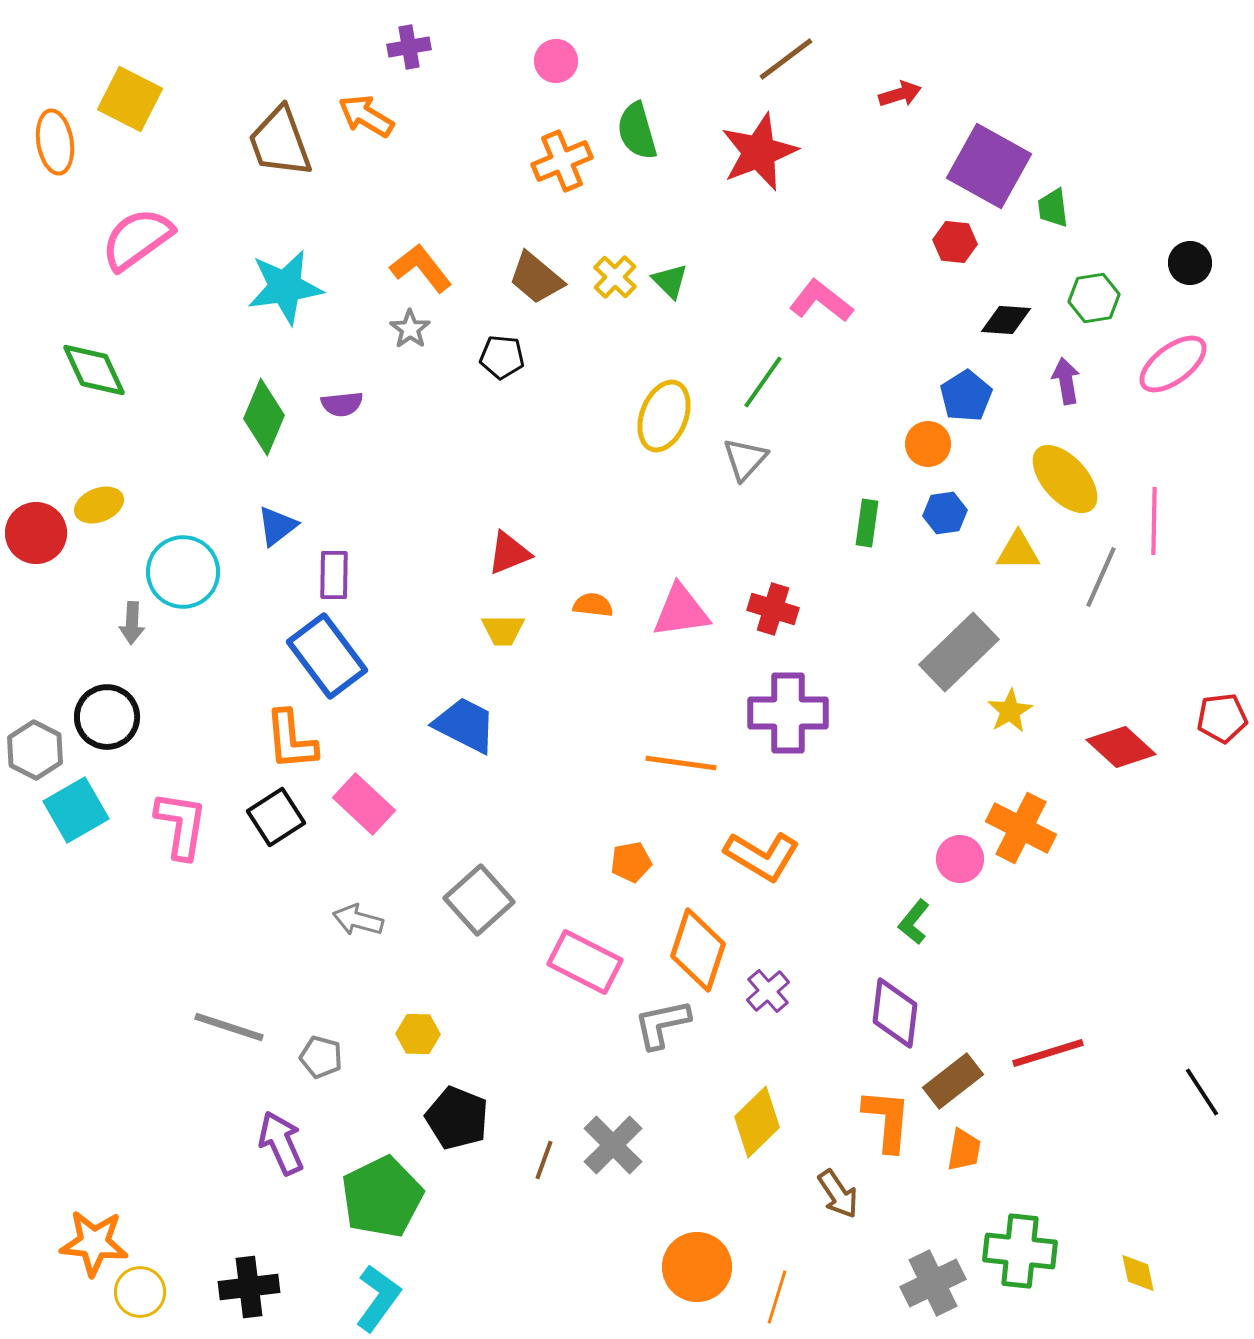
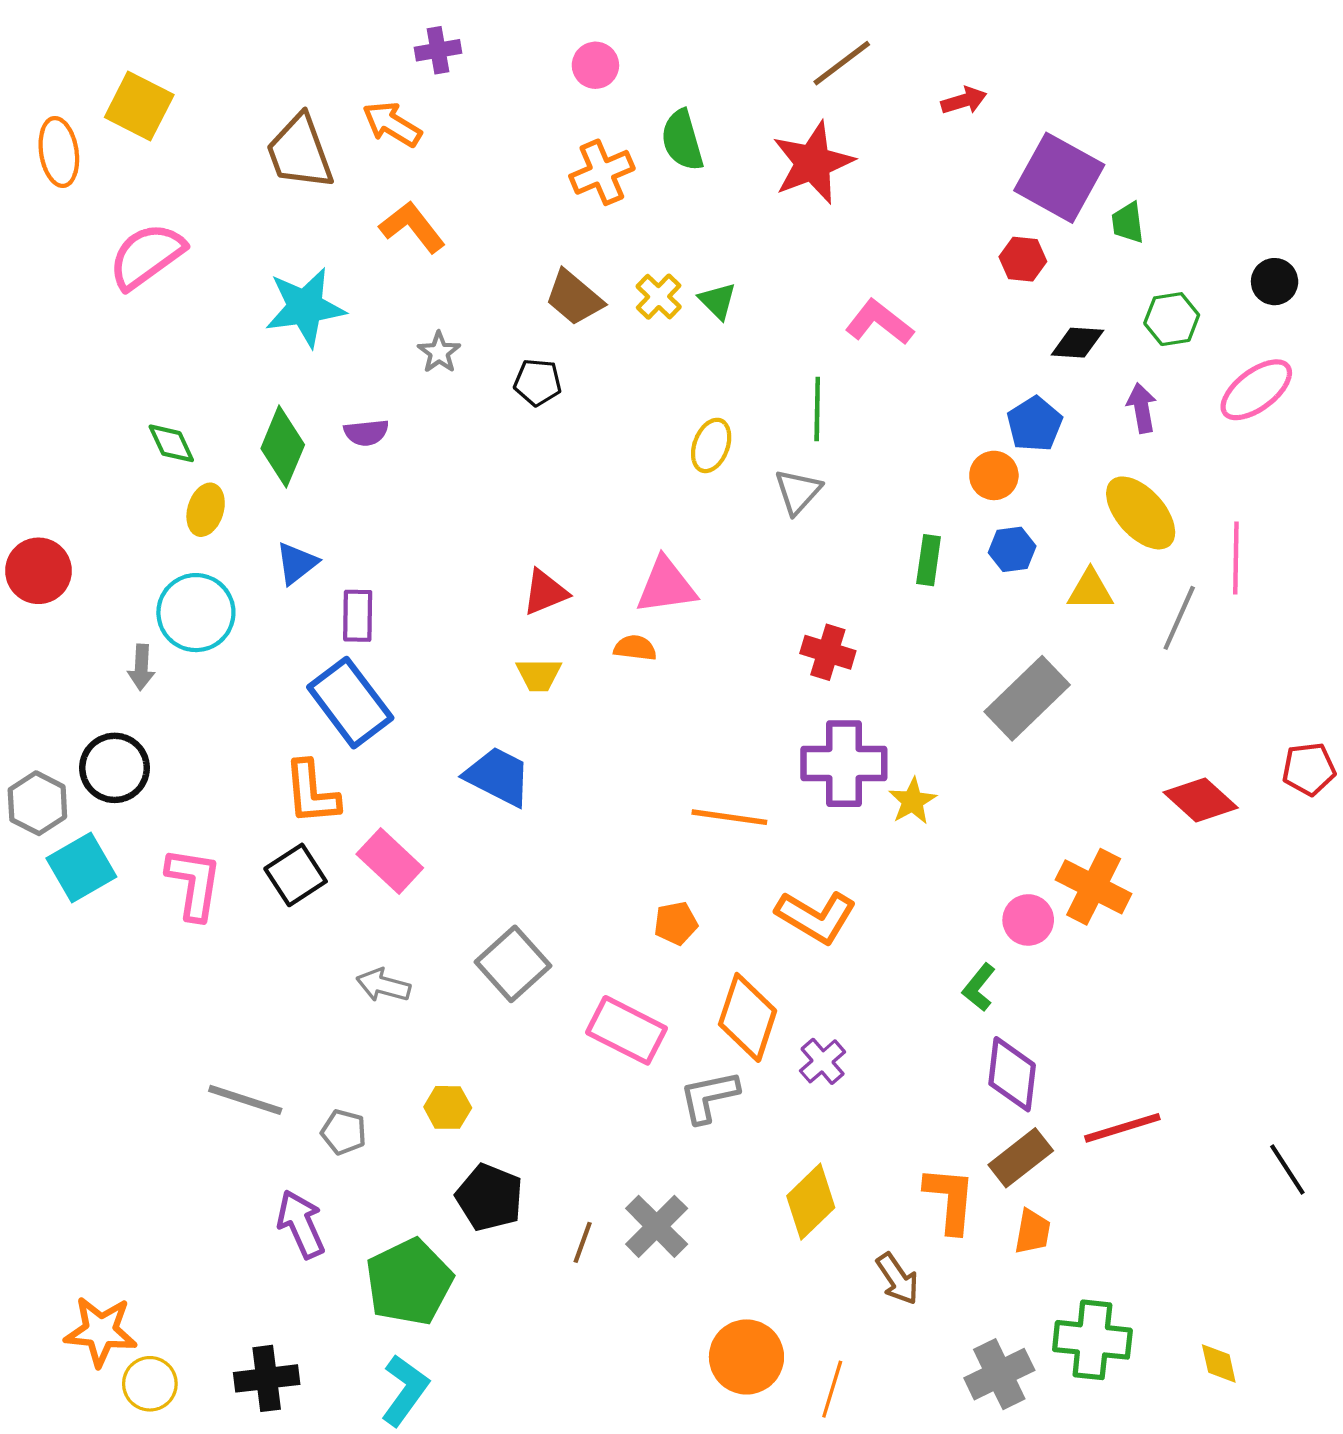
orange L-shape: (421, 268) -> (412, 227), moved
green diamond: (94, 370) -> (171, 443), moved, size x0.7
green line: (763, 382) -> (817, 409), turned -34
yellow ellipse: (664, 416) -> (711, 445), size x0.7
yellow ellipse: (99, 505) -> (206, 510), moved, turned -51
pink triangle: (681, 611) -> (666, 586), moved
yellow star: (1010, 711) -> (912, 801), moved
purple diamond: (895, 1013) -> (1012, 1074), moved

